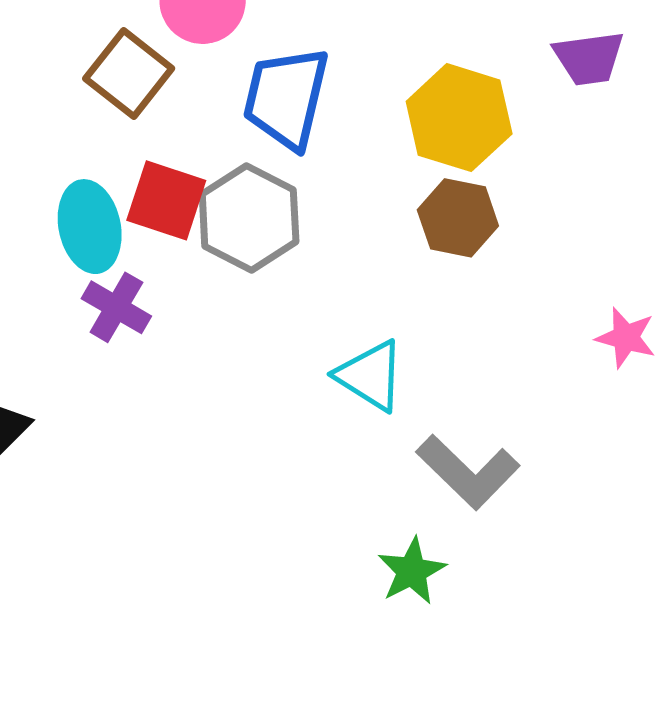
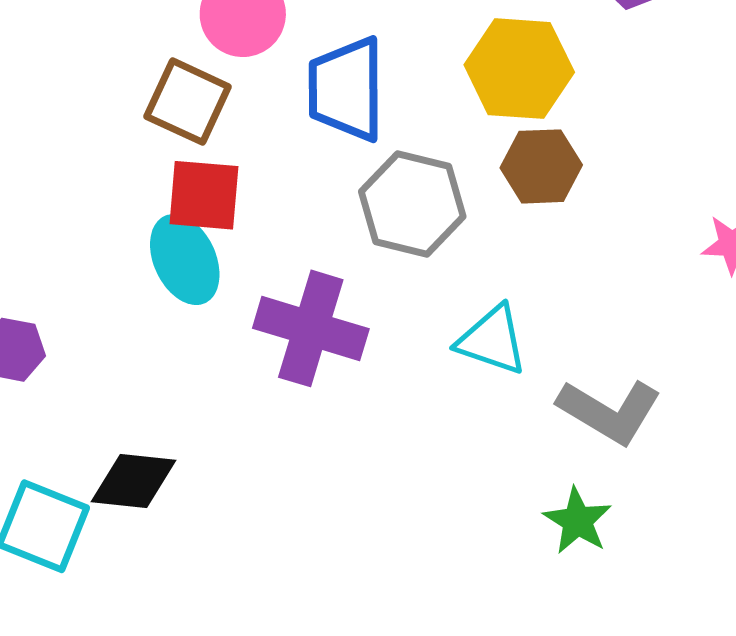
red square: (166, 200) -> (204, 195), moved
gray hexagon: (249, 218) -> (412, 204), moved
purple cross: (116, 307) -> (311, 328), moved, size x1.6

